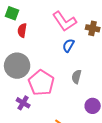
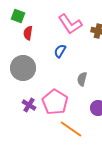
blue semicircle: (68, 45) -> (60, 51), moved
pink pentagon: (41, 83) -> (55, 102), moved

